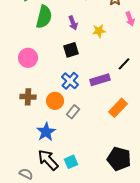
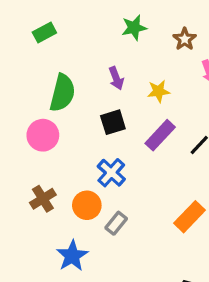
green semicircle: (44, 17) -> (62, 93), moved
purple rectangle: (100, 80) -> (160, 135), moved, turned -30
brown cross: (28, 97) -> (43, 199), turned -35

